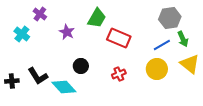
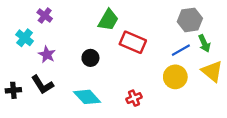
purple star: (67, 32) -> (47, 55), moved
black circle: (81, 66) -> (90, 58), moved
red cross: (119, 74) -> (134, 98), moved
cyan diamond: (64, 87) -> (87, 97), moved

